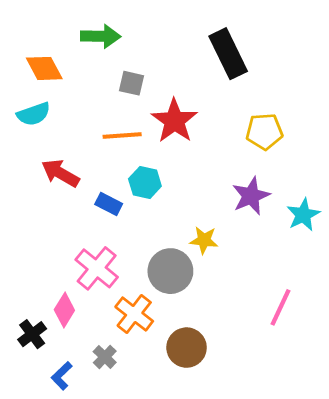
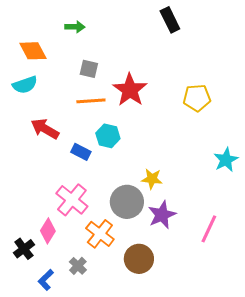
green arrow: (101, 36) -> (75, 27), size x0.7
black rectangle: (228, 54) -> (170, 20), moved, size x0.7
gray square: (132, 83) -> (89, 69), moved
purple star: (251, 196) -> (162, 215), moved

